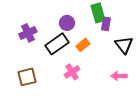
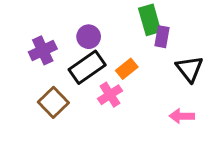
purple circle: (67, 23) -> (89, 37), moved
pink cross: (72, 72) -> (110, 95), moved
brown square: (27, 77) -> (53, 102), moved, turned -30

